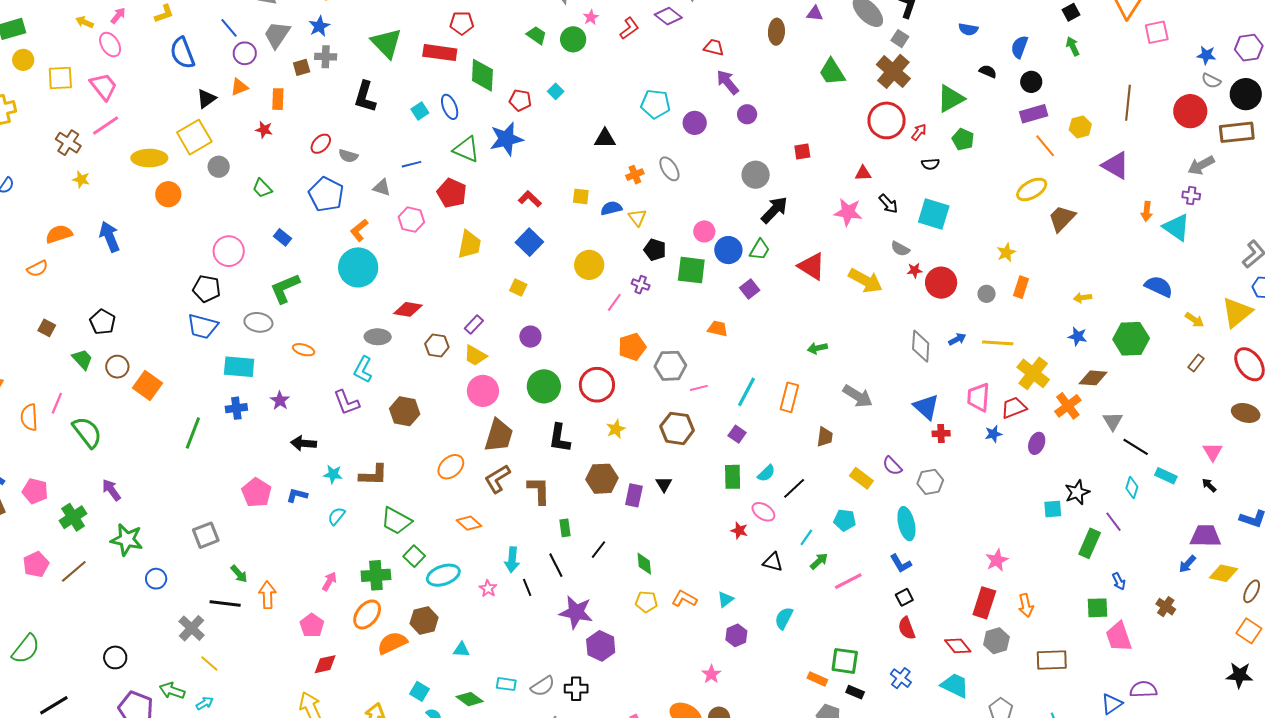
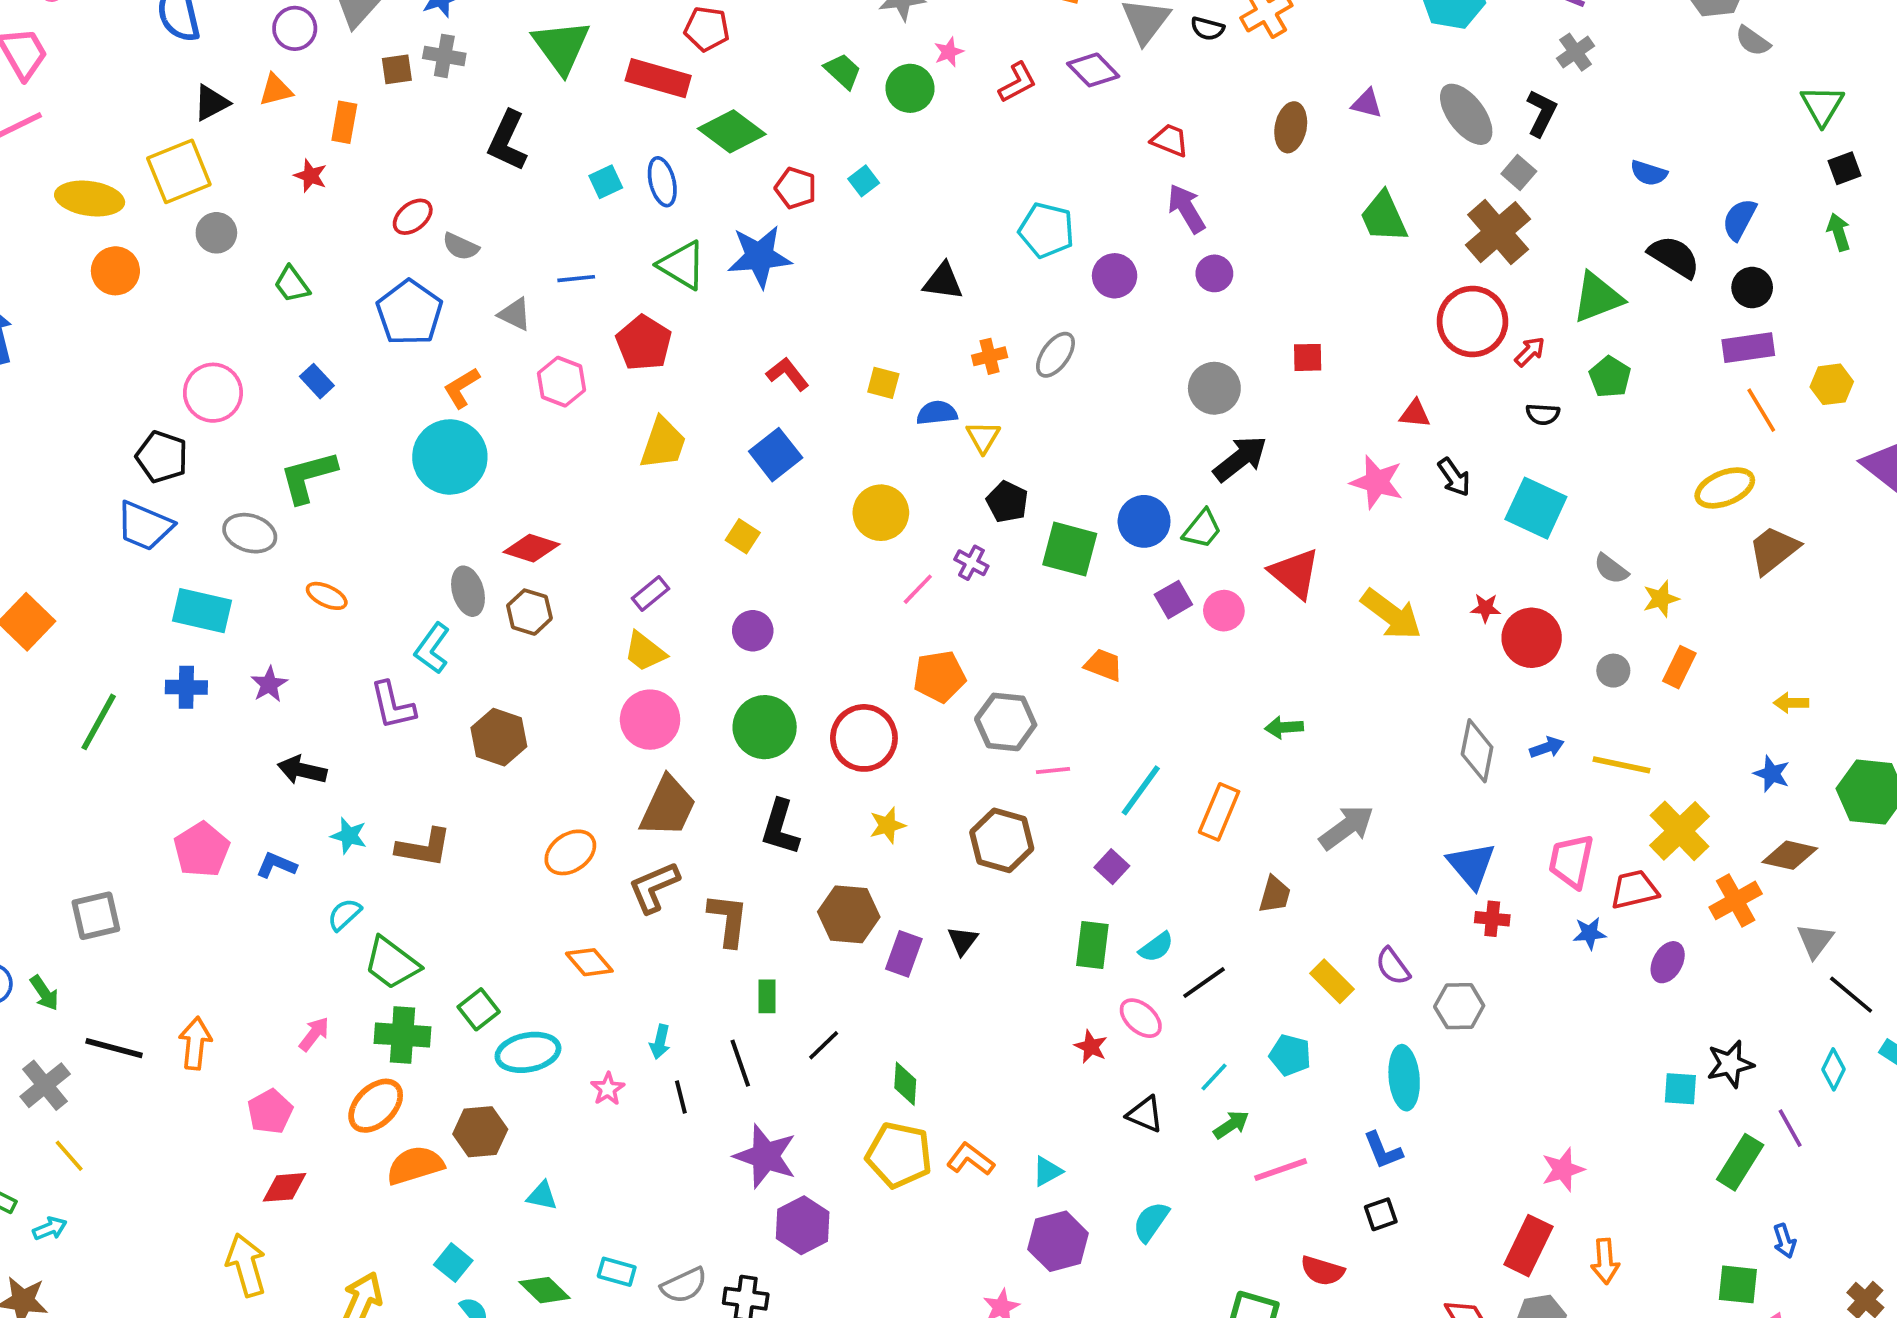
black semicircle: (988, 71) -> (1674, 257), size x1.6
green diamond: (482, 75) -> (732, 131), turned -64
gray ellipse: (669, 169) -> (1055, 355), turned 60
pink circle: (704, 231) -> (1224, 611), moved
gray semicircle: (900, 249) -> (1611, 569), moved
gray ellipse: (378, 337) -> (468, 591), turned 65
brown hexagon: (437, 346) -> (529, 612), moved
gray arrow: (858, 396) -> (1347, 827), turned -76
green trapezoid: (396, 521) -> (392, 963), moved
cyan arrow: (512, 560) -> (660, 1042), size x0.7
green arrow: (239, 574) -> (44, 993), moved
yellow pentagon: (646, 602) -> (899, 1155), size x1.6
red semicircle: (907, 628) -> (1322, 1271), moved, turned -60
purple hexagon: (736, 635) -> (1058, 1241), size x1.4

